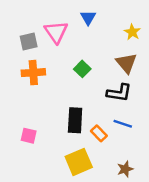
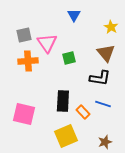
pink triangle: (56, 32) -> (47, 43), moved
green square: (82, 69) -> (69, 58), turned 32
pink square: (29, 136) -> (24, 114), size x1.6

